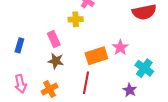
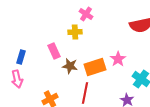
brown star: (56, 61) -> (70, 66), moved
pink arrow: (20, 84) -> (17, 79), moved

